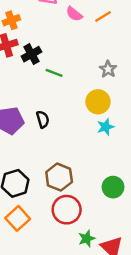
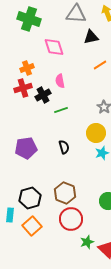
pink semicircle: (74, 14) -> (60, 81), moved, turned 40
green line: (54, 73) -> (61, 110), turned -40
black semicircle: (43, 119) -> (64, 147), moved

